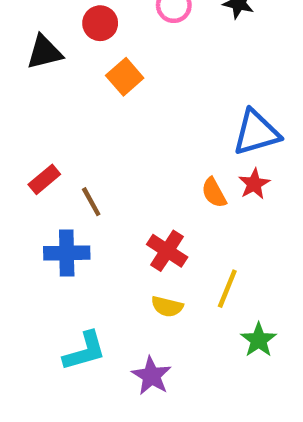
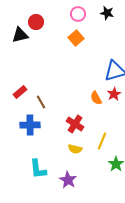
red circle: (100, 23) -> (36, 22), moved
orange square: (125, 77) -> (76, 38), moved
cyan L-shape: (85, 351) -> (38, 169), turned 100

